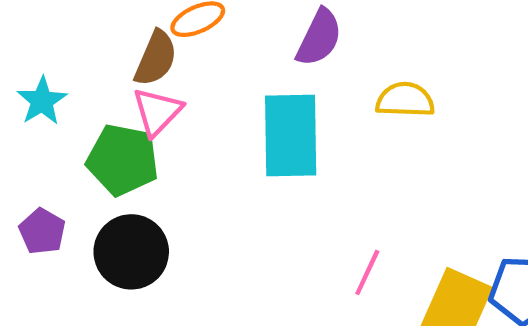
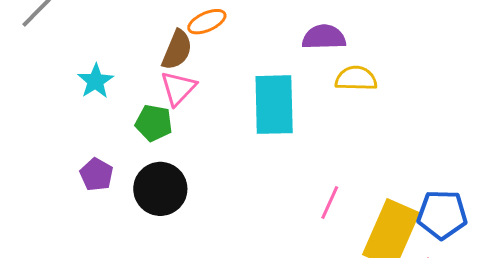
purple semicircle: (319, 38) -> (324, 37), moved, turned -117
green pentagon: (123, 160) -> (154, 123), size x0.7

